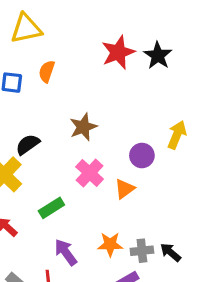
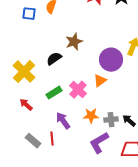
black semicircle: (28, 144) -> (54, 59), moved
purple circle: (142, 156) -> (111, 60), size x1.5
pink cross: (90, 173) -> (78, 90), moved

